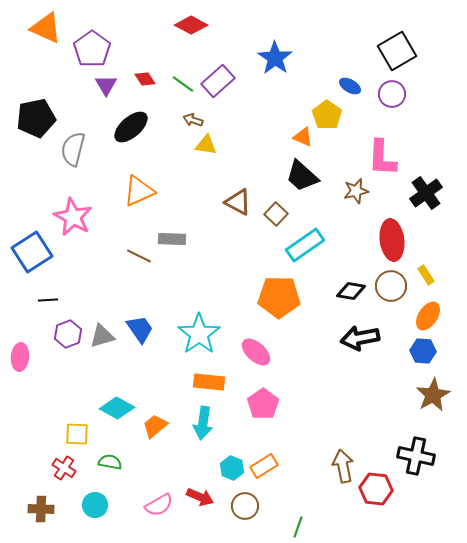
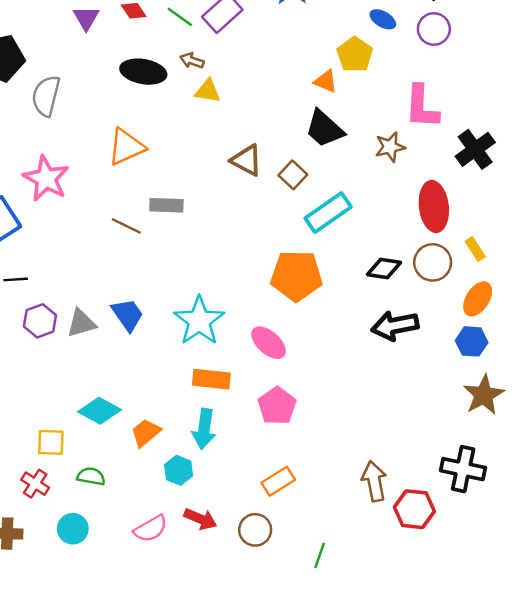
black ellipse: (131, 127) -> (143, 72), moved, turned 51
cyan hexagon: (232, 468) -> (179, 470), moved

